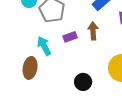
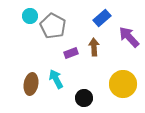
cyan arrow: (44, 46) -> (56, 79), moved

